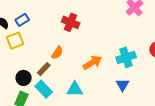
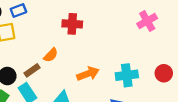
red cross: (71, 22) -> (72, 24), turned -30

